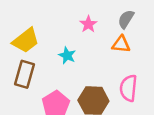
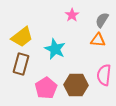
pink star: (88, 24) -> (72, 15), moved
cyan star: (67, 55) -> (55, 49), size x1.5

